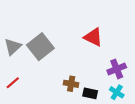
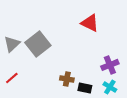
red triangle: (93, 37) -> (90, 23), moved

